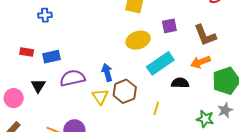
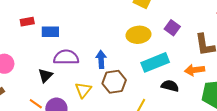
purple square: (169, 26) -> (172, 28), turned 35
red rectangle: (27, 52) -> (27, 22), turned -32
black triangle: (38, 86) -> (45, 76), moved
yellow triangle: (100, 97) -> (83, 90), moved

